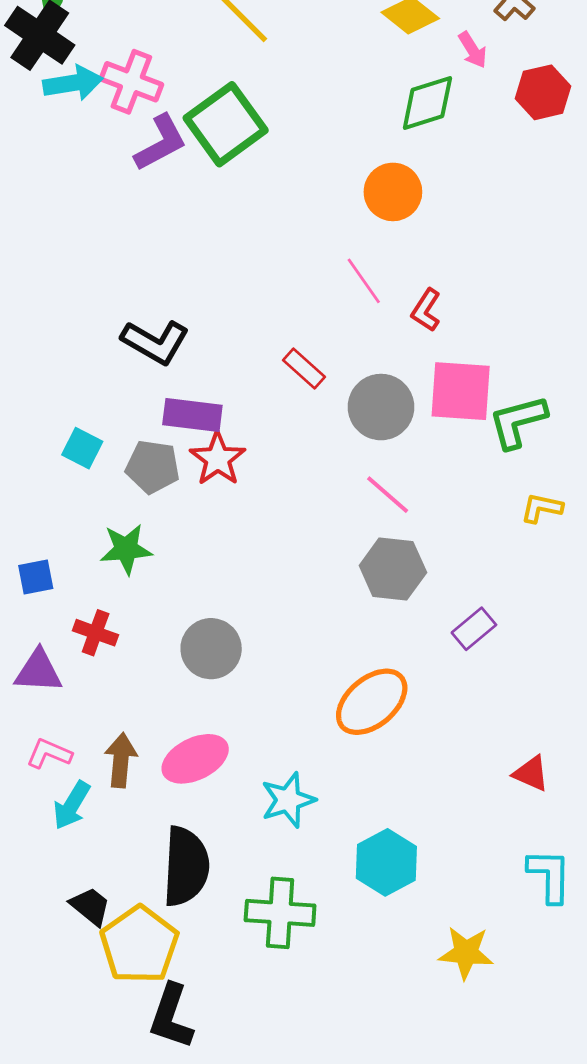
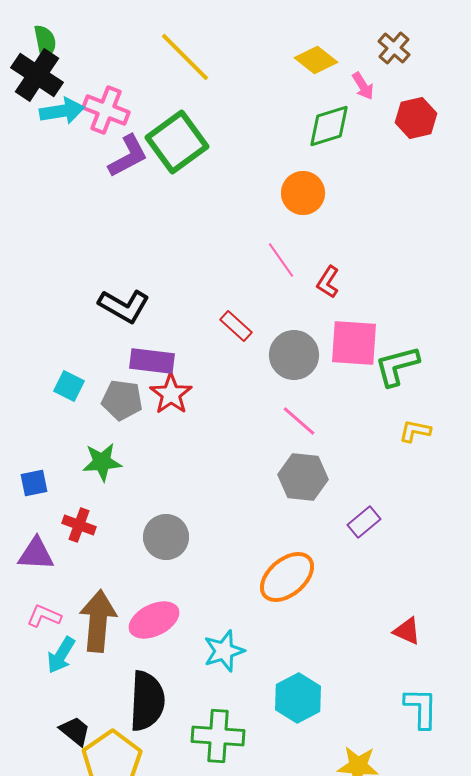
brown arrow: (121, 760) -> (98, 621), size x1.5

